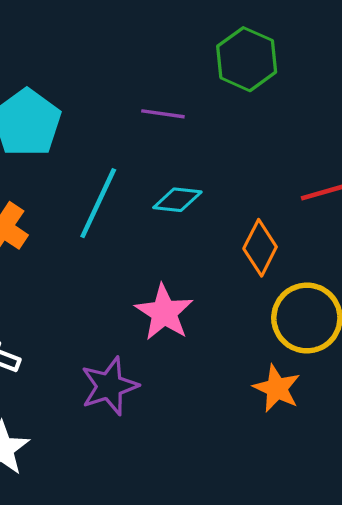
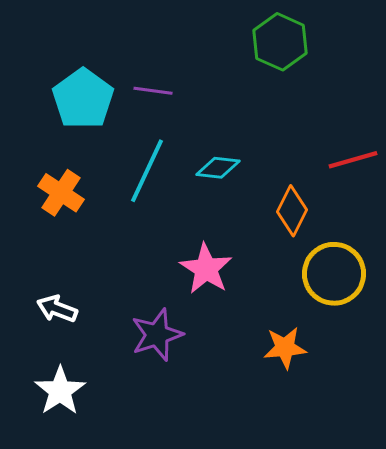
purple line: (163, 114) -> (153, 91), moved
orange star: (277, 388) -> (285, 348), moved, turned -30

